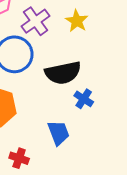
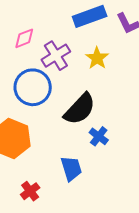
black semicircle: (63, 73) -> (80, 109), turned -39
red cross: (19, 158) -> (30, 191), turned 30

